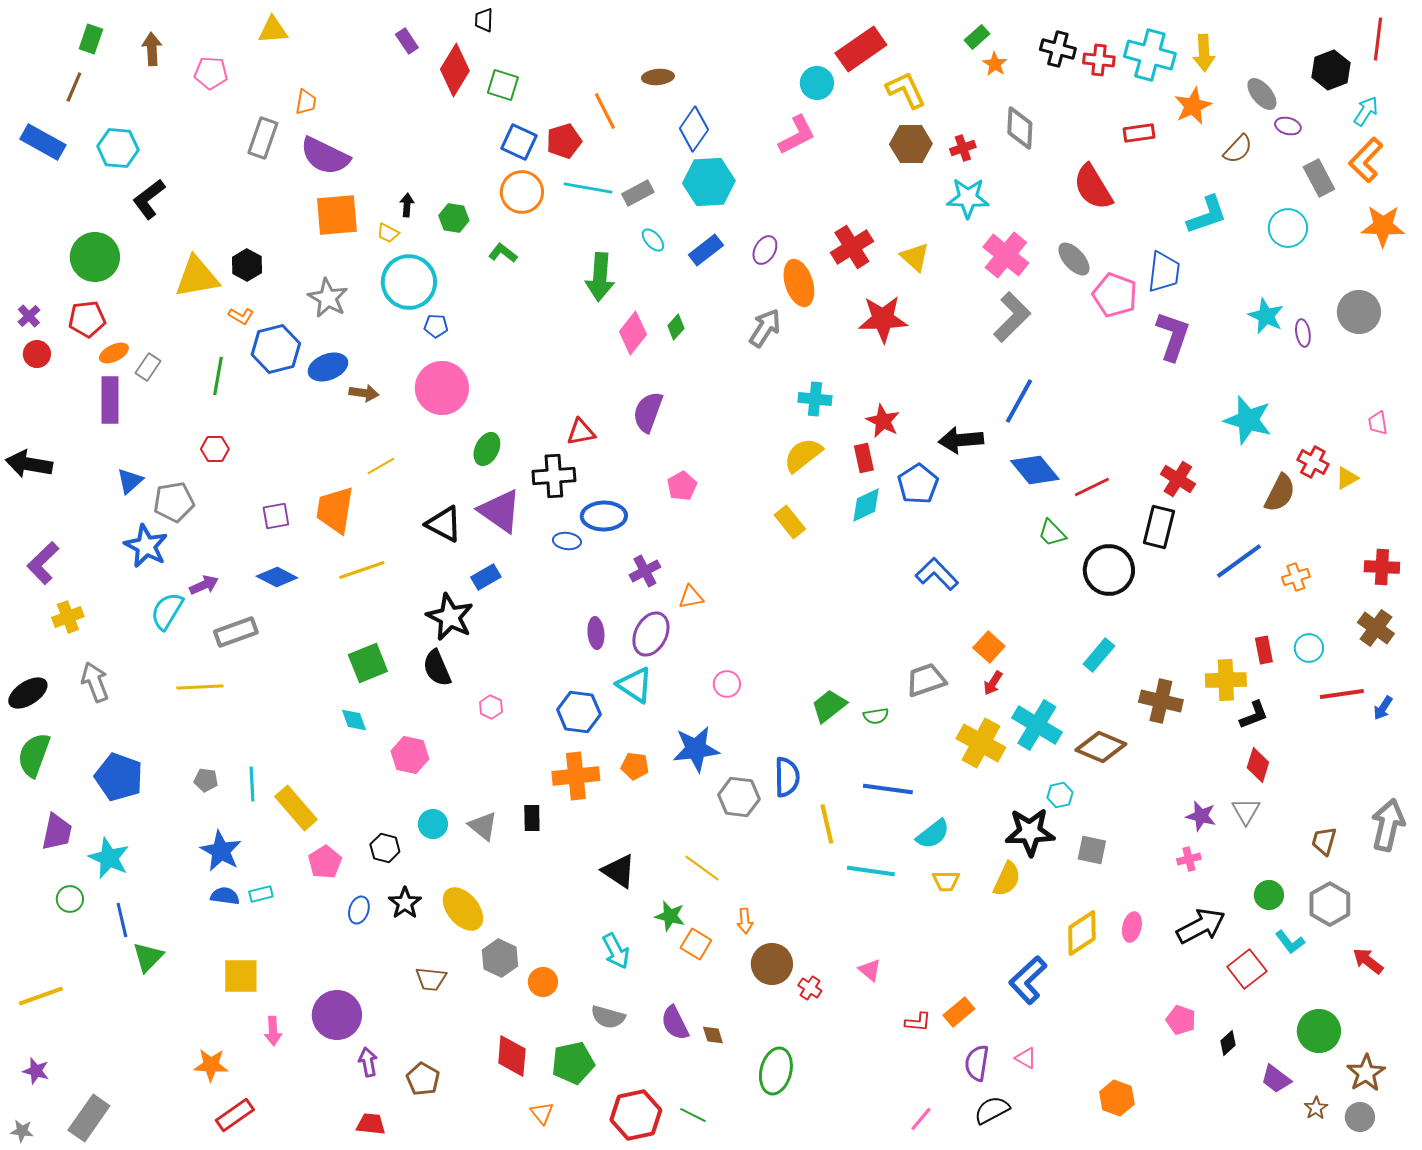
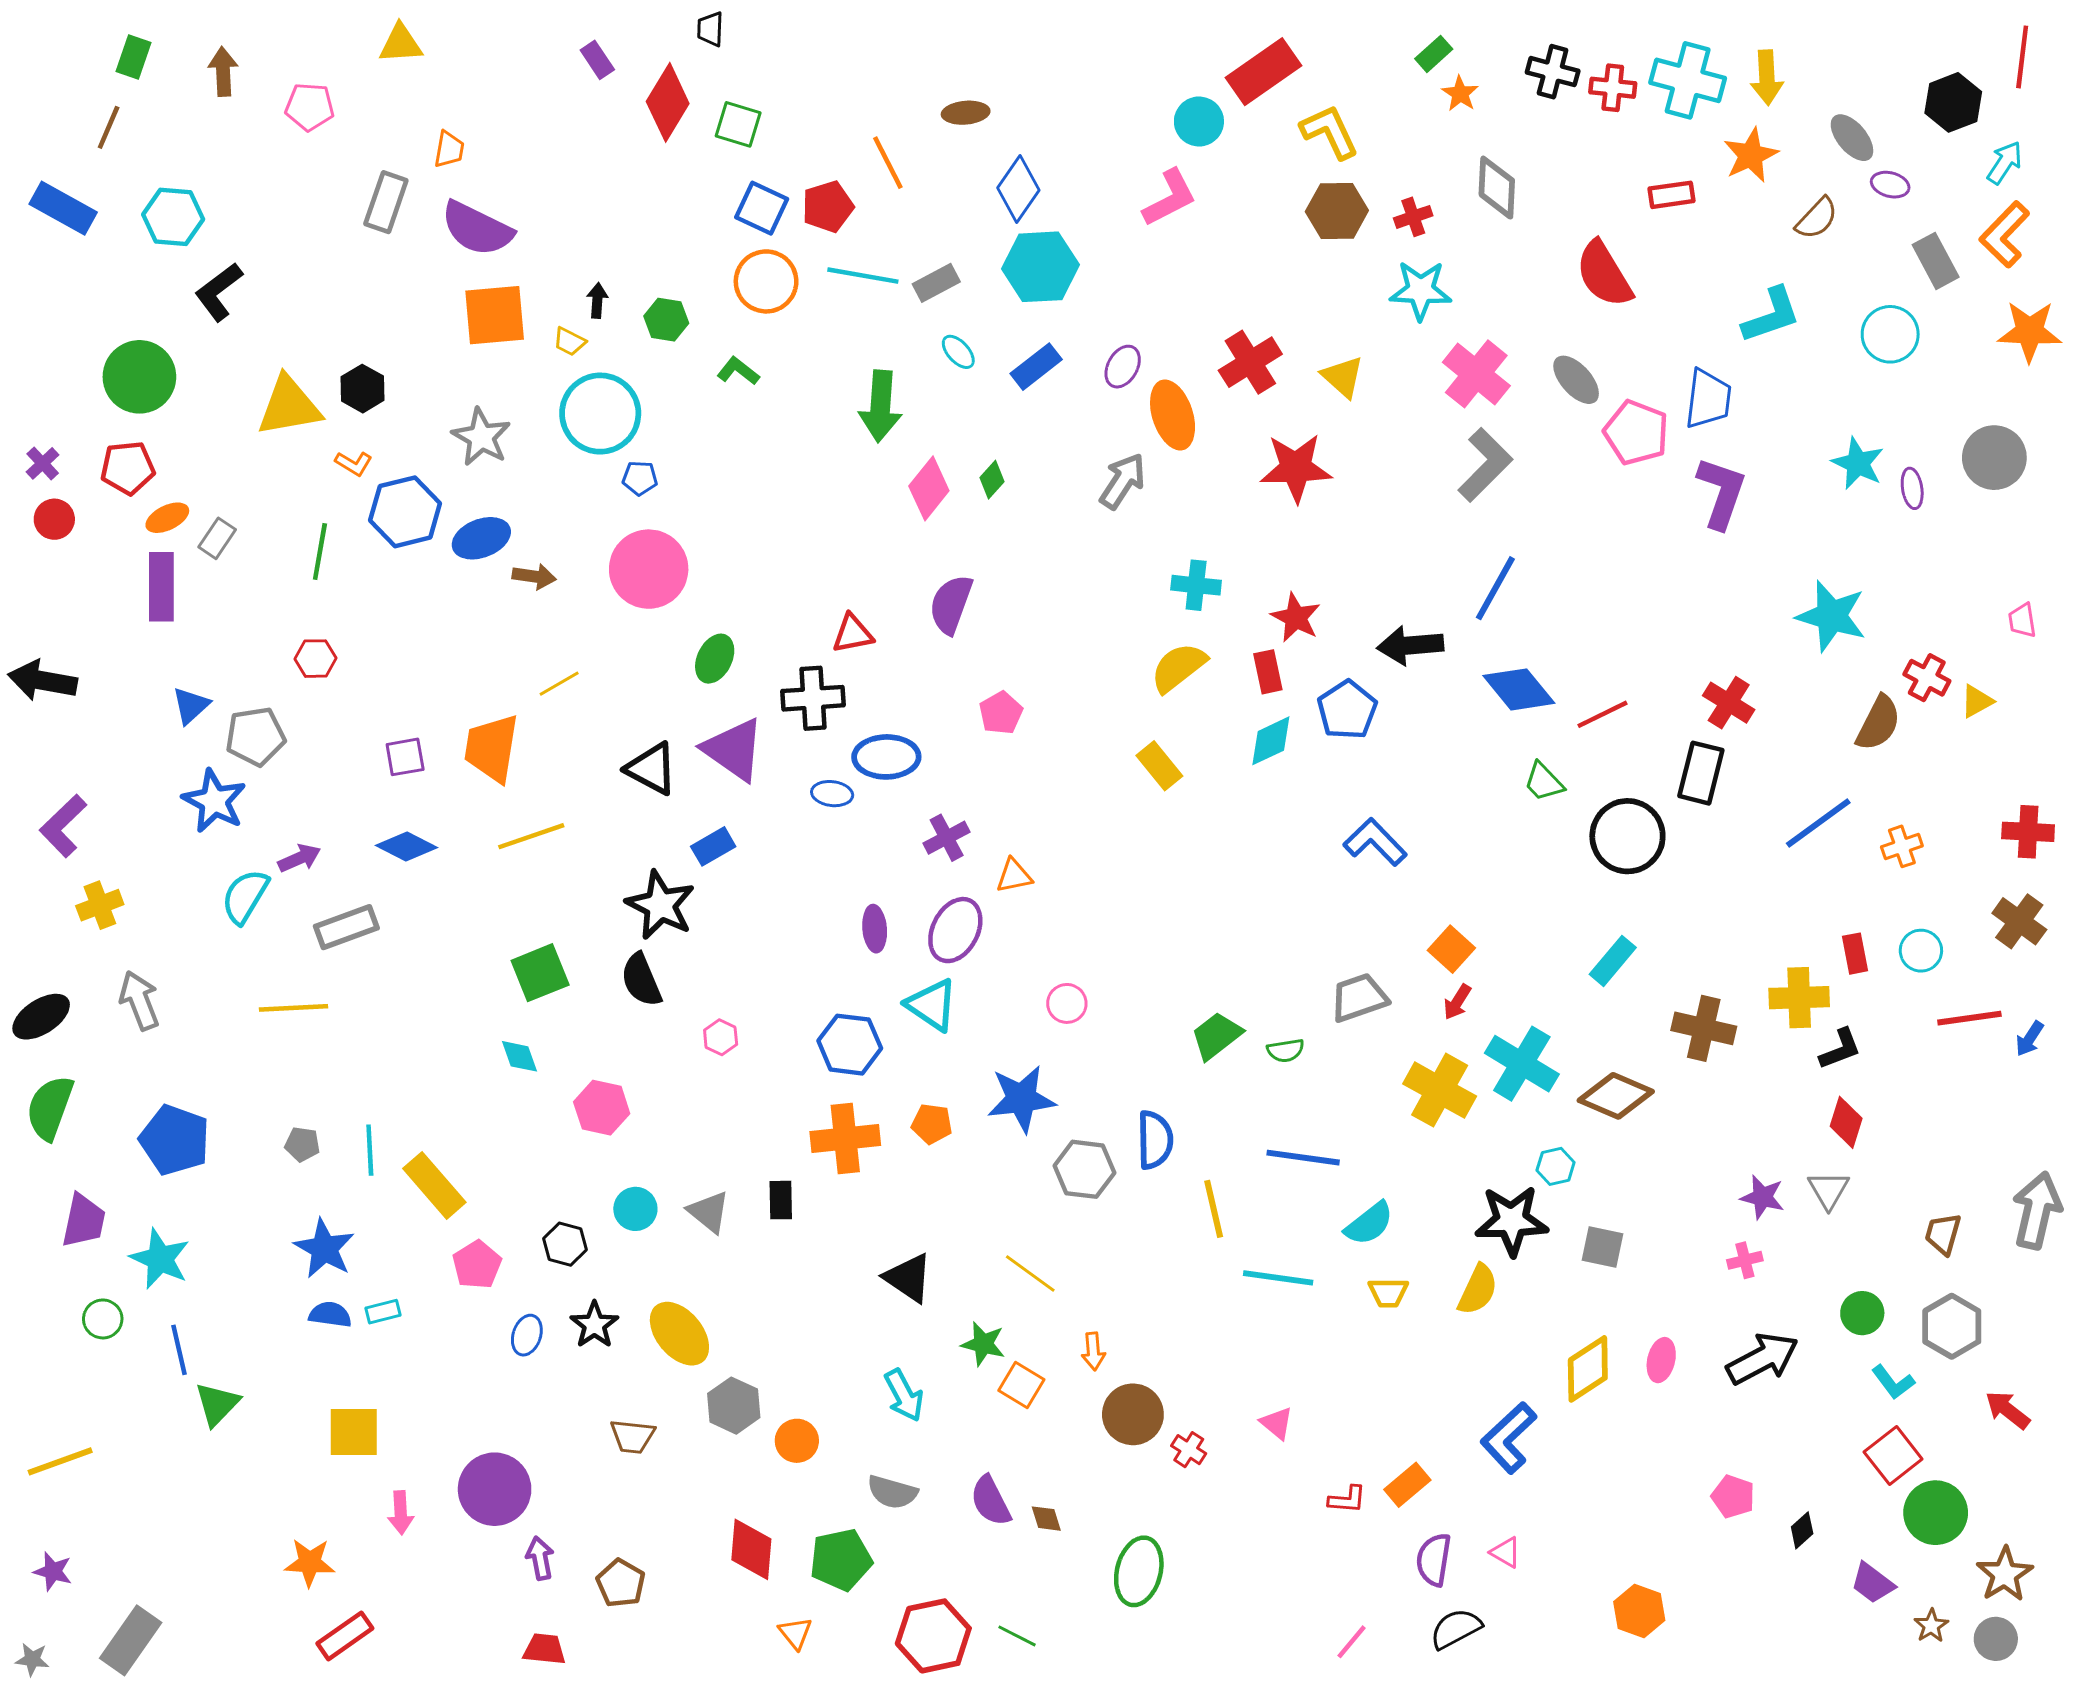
red square: (1247, 969) -> (1893, 1455), moved

